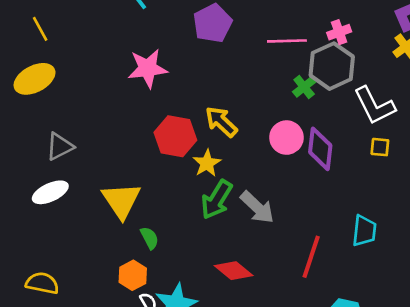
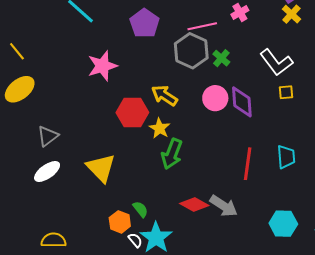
gray hexagon: (332, 66) -> (191, 51), moved
gray arrow: (257, 207) -> (224, 206), moved
green semicircle: (149, 238) -> (140, 209), moved
red line: (311, 257) -> (248, 164), moved

